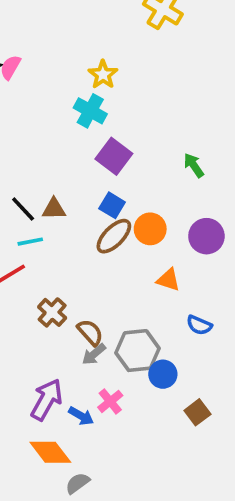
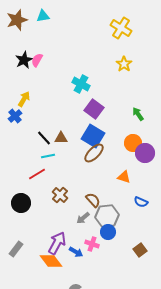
yellow star: (103, 75) -> (124, 64), moved
blue square: (112, 205) -> (93, 136), size x1.6
orange circle: (150, 229) -> (133, 143), moved
brown semicircle: (90, 332) -> (93, 200), moved
blue circle: (163, 374) -> (108, 232), moved
pink cross: (110, 401) -> (92, 244), turned -32
orange diamond: (50, 452) -> (51, 261), moved

